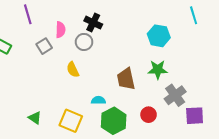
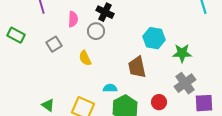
cyan hexagon: (159, 36) -> (154, 38), moved
gray square: (44, 46) -> (54, 44), moved
green star: (158, 70) -> (182, 53), moved

